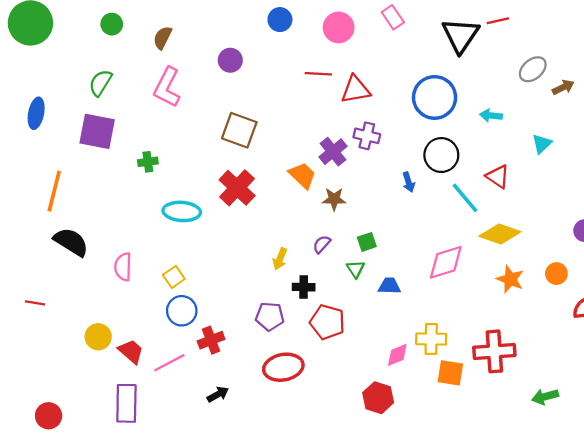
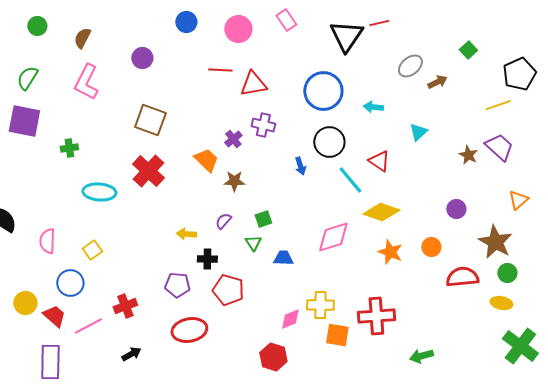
purple cross: (333, 152) -> (233, 139), size x0.7
yellow arrow: (280, 259) -> (186, 234), turned 72
blue circle: (182, 311) -> (70, 283), moved

